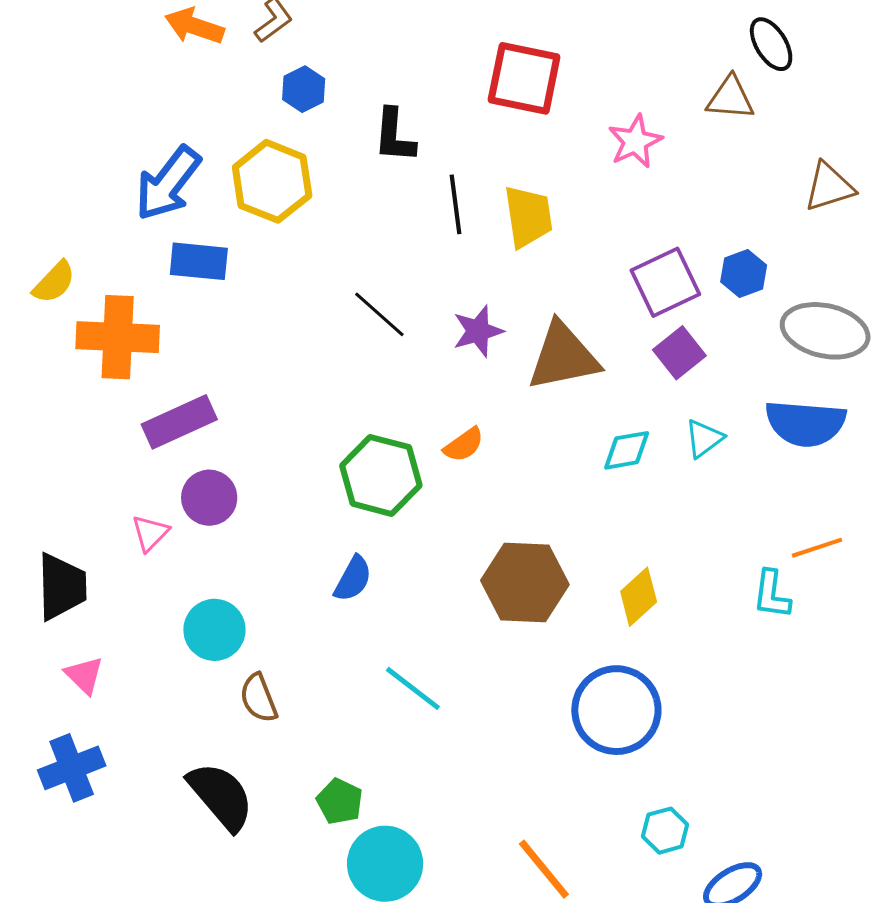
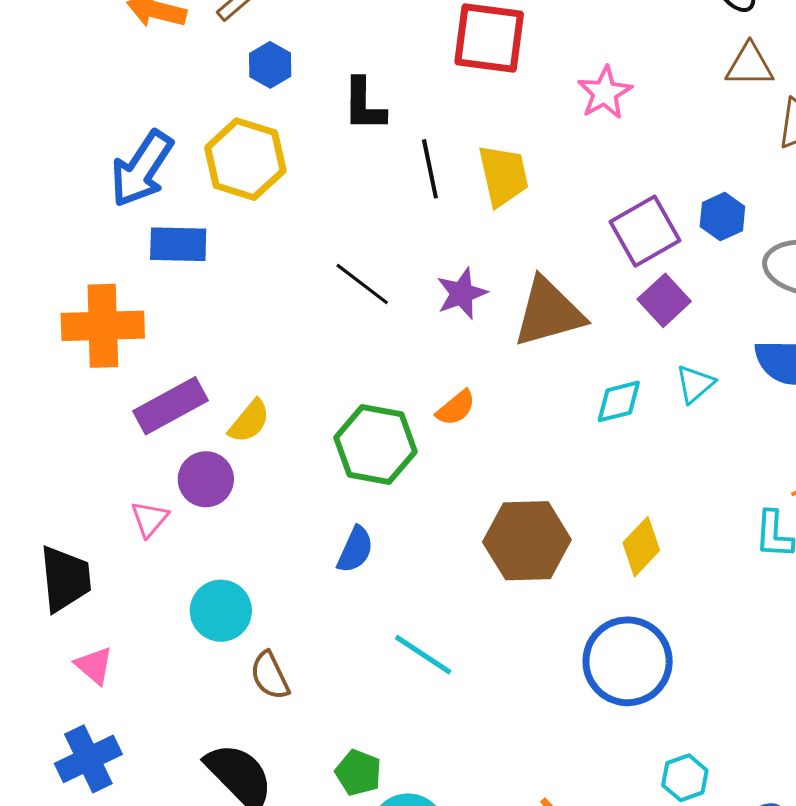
brown triangle: (731, 98) -> (750, 65), moved
yellow semicircle: (54, 282) -> (249, 421), moved

